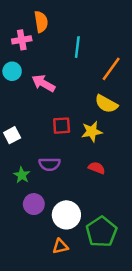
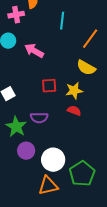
red semicircle: (97, 168) -> (74, 111), moved
green star: (22, 175) -> (16, 127), size x1.5
orange triangle: (60, 246) -> (48, 186), size x1.5

